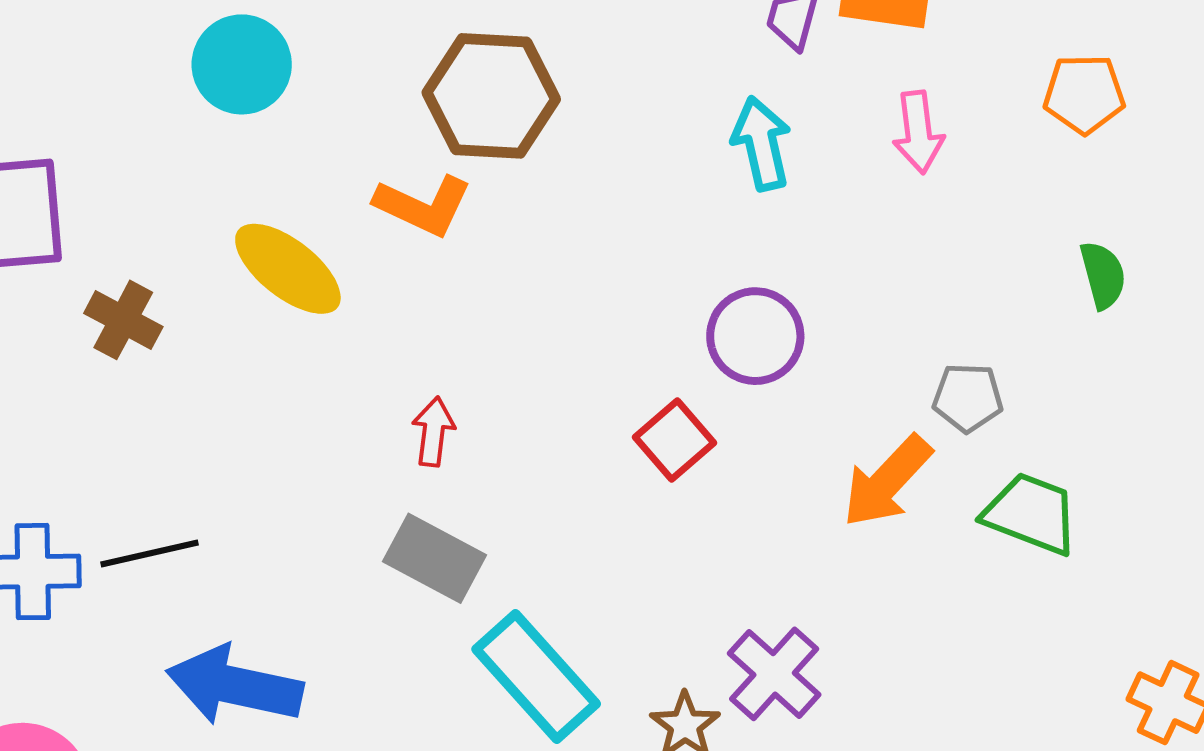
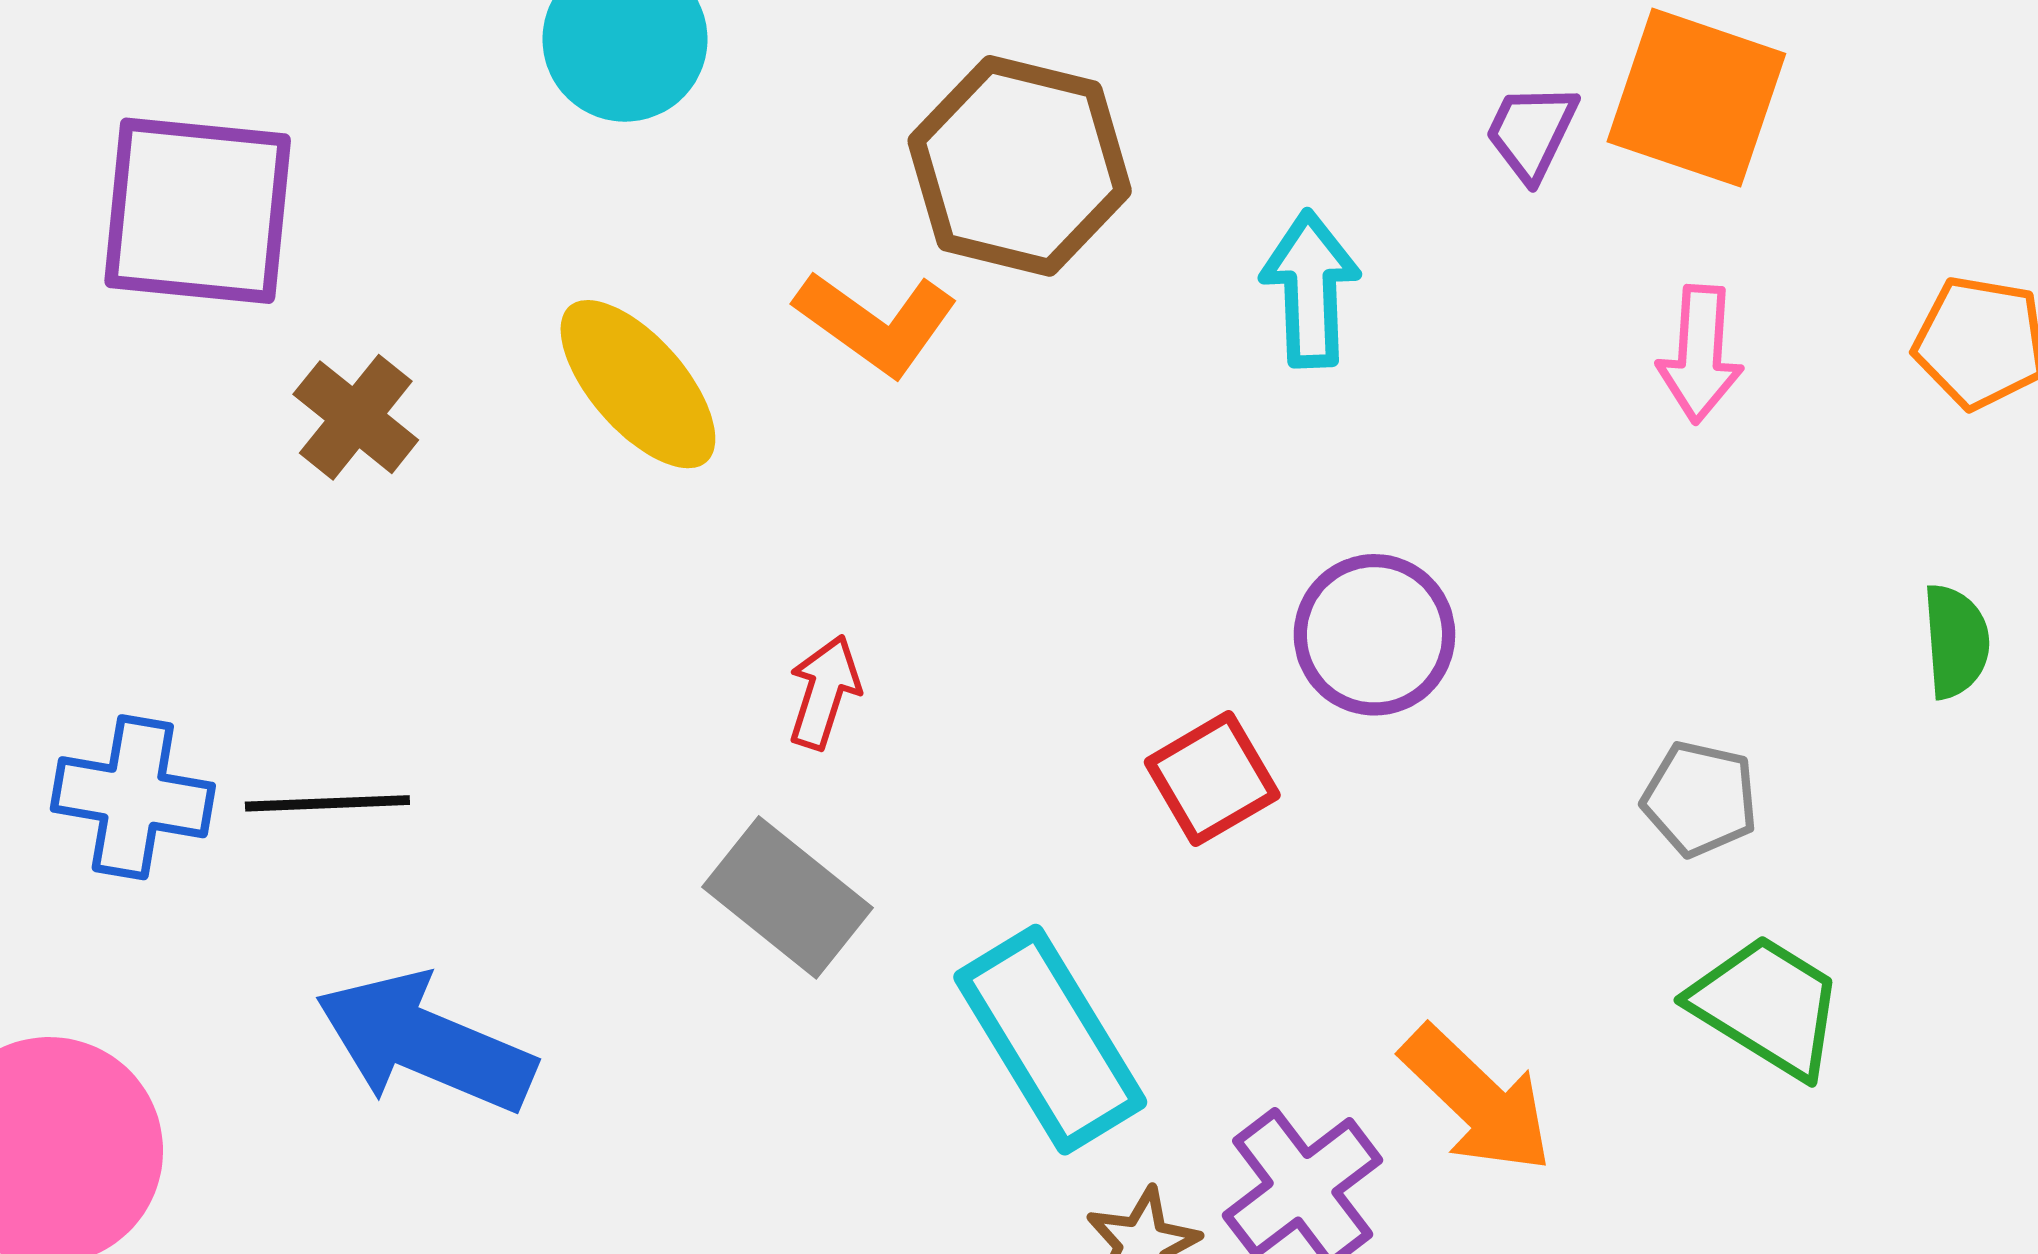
cyan arrow: (762, 143) -> (1310, 289), moved
orange arrow: (887, 481) -> (1477, 1100), moved, turned -100
cyan rectangle: (536, 676) -> (1050, 1040), moved

